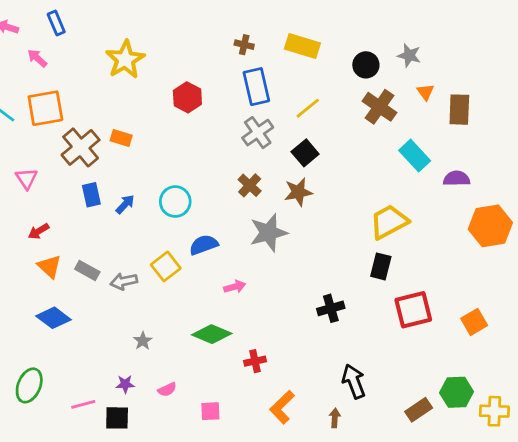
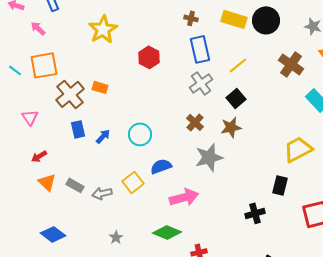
black circle: (366, 65) -> (266, 20), moved, size x1.4
black rectangle: (381, 266) -> (280, 185), moved
pink arrow: (235, 287) -> (184, 197), size x1.8
blue diamond: (54, 318) -> (53, 234), moved

